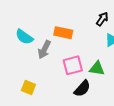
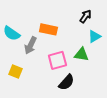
green triangle: (97, 69) -> (81, 54), moved
yellow square: (28, 87) -> (15, 71), moved

